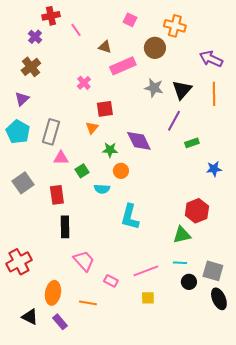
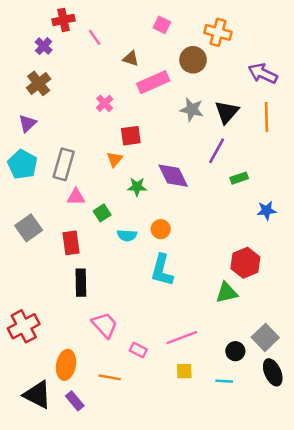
orange circle: (121, 171) -> (161, 229), moved
cyan line: (180, 263) -> (224, 381), moved
gray square: (213, 271) -> (265, 337), turned 30
black triangle: (30, 317) -> (37, 395), size x1.4

